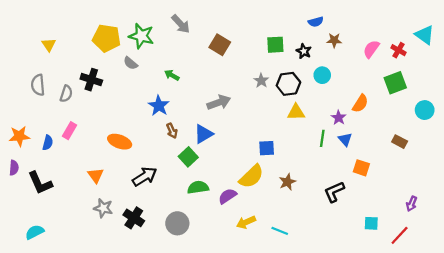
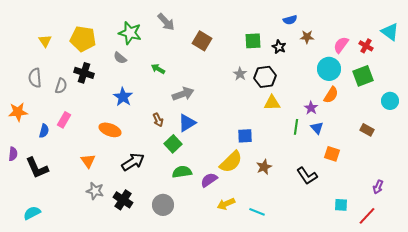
yellow pentagon: (107, 38) -> (83, 39), moved
cyan circle: (322, 75) -> (329, 69), moved, size x1.5
gray arrow: (219, 102) -> (183, 94), moved
blue star: (159, 106) -> (123, 97), moved
orange star: (19, 136) -> (18, 112), moved
black L-shape: (334, 192) -> (307, 176), turned -100

